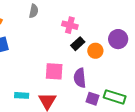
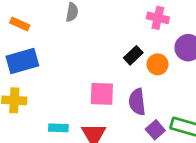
pink cross: (70, 25) -> (158, 18), moved
purple square: (93, 99) -> (155, 130), turned 32

